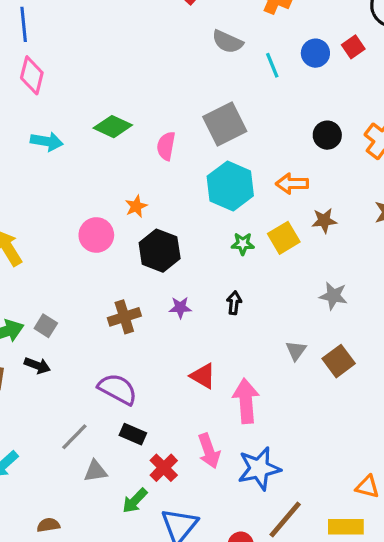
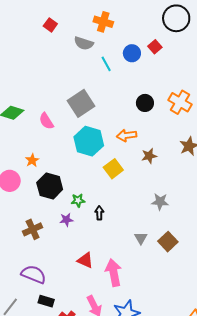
gray semicircle: (228, 42) -> (84, 43), moved
pink semicircle: (166, 146) -> (46, 121), turned -36
yellow square: (284, 238) -> (113, 169), moved
green star: (243, 244) -> (78, 200), moved

